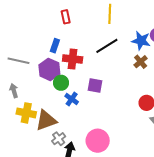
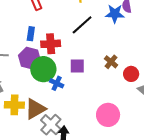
brown cross: (141, 62) -> (111, 62), moved
green circle: (61, 83) -> (43, 69), size x1.6
gray cross: (59, 139) -> (51, 125), size x1.5
pink circle: (98, 141) -> (108, 115), moved

